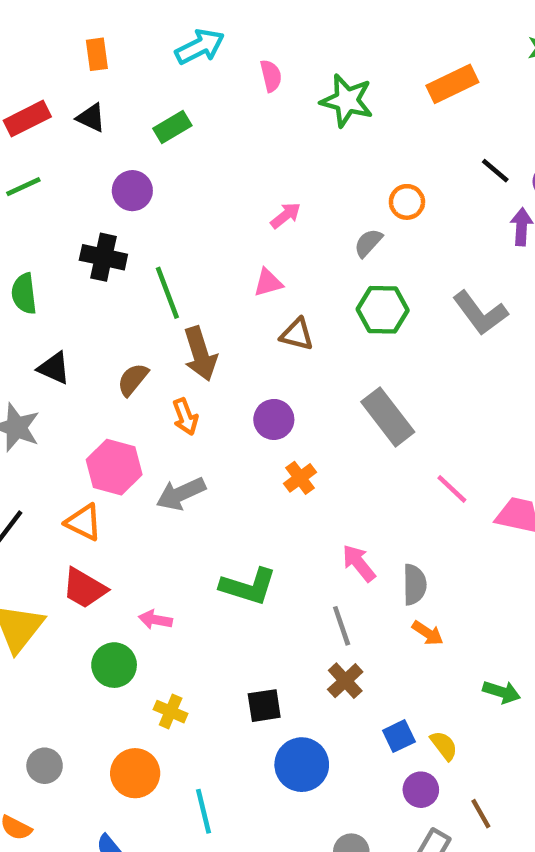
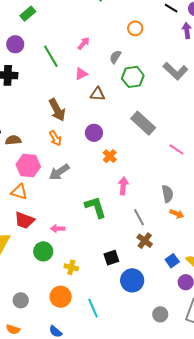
gray semicircle: (368, 243) -> (115, 57), moved
green line: (167, 293) -> (51, 56), moved
brown semicircle: (133, 379) -> (13, 140), moved, turned 56
pink arrow: (359, 563) -> (123, 186), moved, turned 54
green L-shape: (248, 586) -> (95, 207), turned -115

